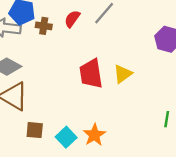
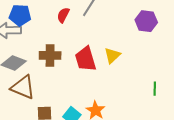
brown cross: (44, 26) -> (50, 55), moved, size x1.5

